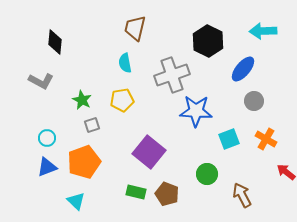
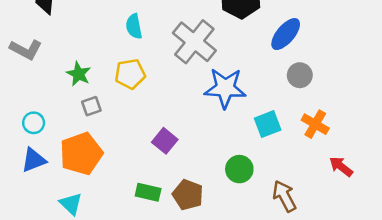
gray cross: (172, 75) -> (194, 42), turned -32
purple square: (149, 152) -> (165, 141), size x0.6

